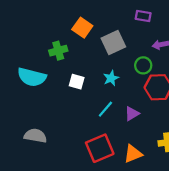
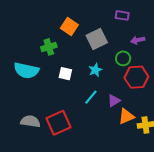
red square: (100, 148) -> (58, 123), moved
orange triangle: (133, 154) -> (126, 116), moved

